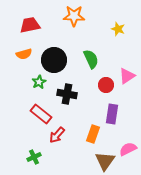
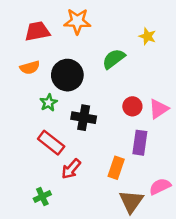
orange star: (74, 16) -> (77, 21), moved
green semicircle: (91, 59) -> (114, 59), moved, turned -102
pink triangle: (127, 76) -> (159, 109), moved

